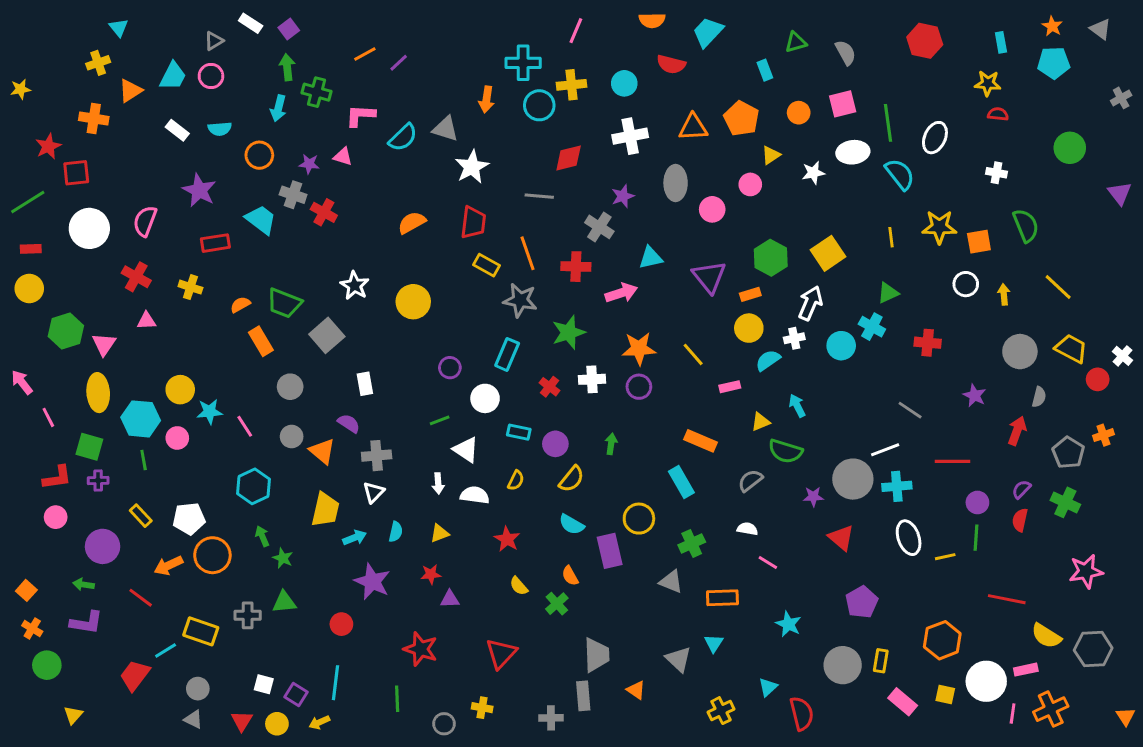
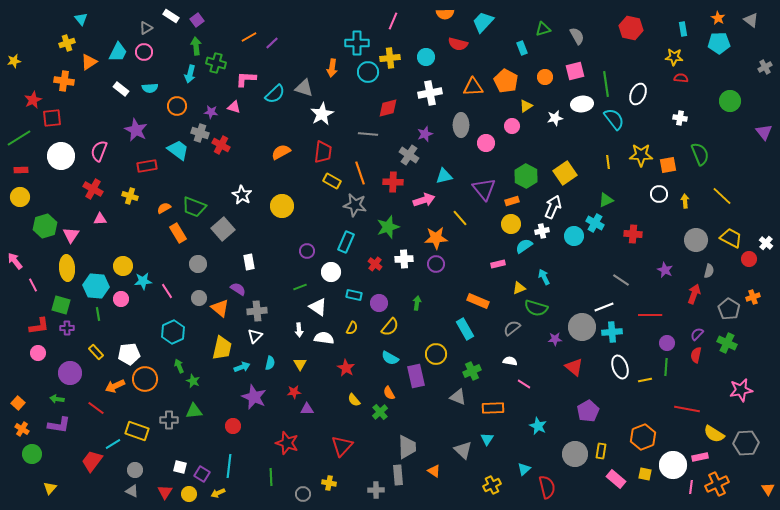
yellow line: (693, 354) -> (460, 218), moved
yellow triangle: (440, 533) -> (300, 364), turned -40

